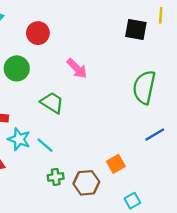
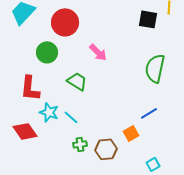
red circle: (38, 33) -> (65, 22), size x1.4
blue line: (155, 134) -> (149, 113), moved
cyan square: (132, 201) -> (153, 164), moved

